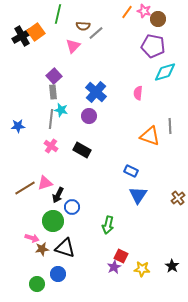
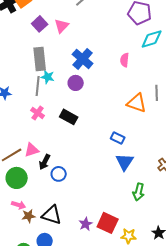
pink triangle: (73, 46) -> (62, 26), moved
purple square: (54, 76) -> (40, 24), moved
gray rectangle: (53, 92) -> (40, 59), size x1.6
green circle: (53, 221) -> (17, 178), moved
green arrow: (108, 225) -> (139, 192), moved
red square: (121, 256) -> (108, 223), size x1.5
purple star: (114, 267) -> (86, 224), moved

